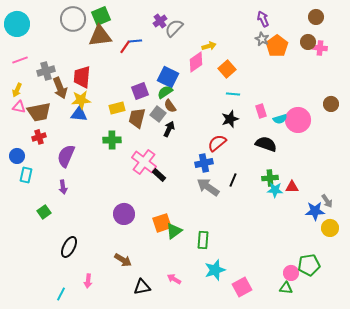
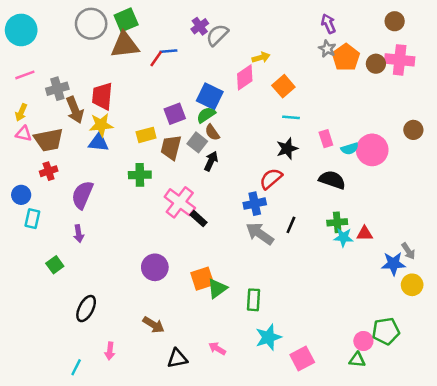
brown circle: (308, 42) -> (376, 64), moved
pink cross: (320, 48) -> (400, 60), size x1.6

